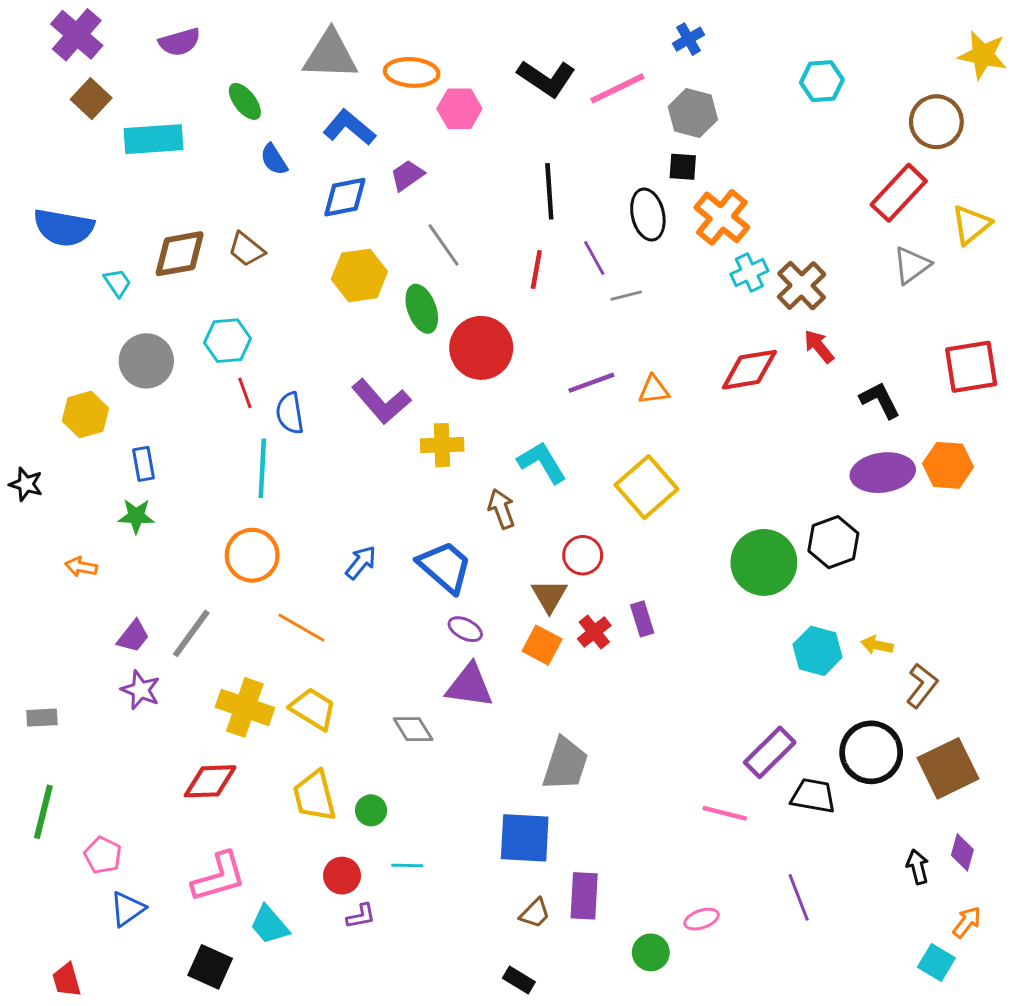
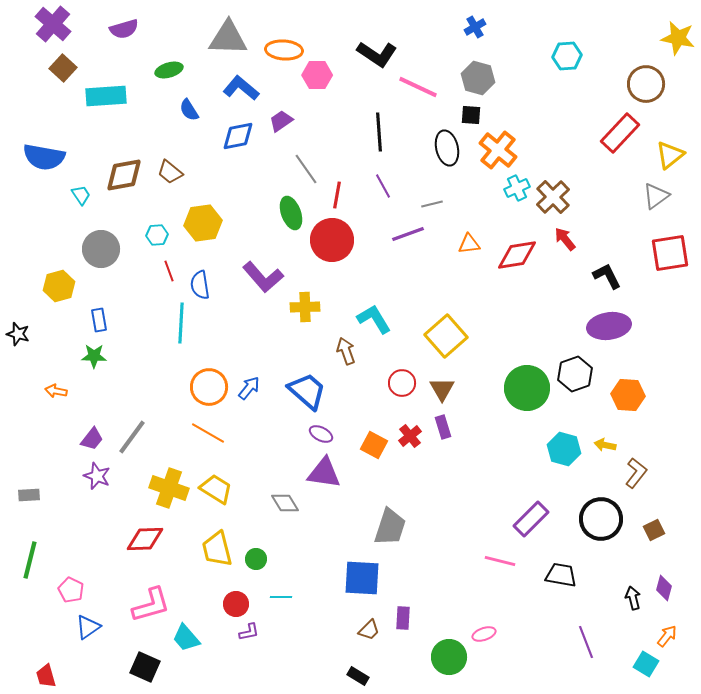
pink line: (617, 88) -> (418, 87), moved, turned 51
green ellipse: (245, 101) -> (169, 70), turned -68
purple line: (594, 258) -> (383, 186), moved
gray triangle: (912, 265) -> (656, 196), moved
red line: (536, 270) -> (337, 195), moved
yellow hexagon: (359, 275) -> (203, 223), moved
cyan hexagon: (227, 341) -> (157, 235), size x0.7
purple line: (591, 383) -> (408, 234), moved
orange triangle: (654, 390) -> (469, 244), moved
orange hexagon: (948, 465) -> (628, 395), moved
orange circle: (252, 555) -> (209, 387), moved
brown triangle: (549, 596) -> (442, 389), moved
brown square: (948, 768) -> (654, 530), size x0.5
black trapezoid: (813, 796) -> (561, 575), moved
purple rectangle: (584, 896) -> (403, 618), size x0.7
purple line: (799, 897) -> (586, 642), moved
green circle: (651, 952) -> (449, 657), size x1.4

